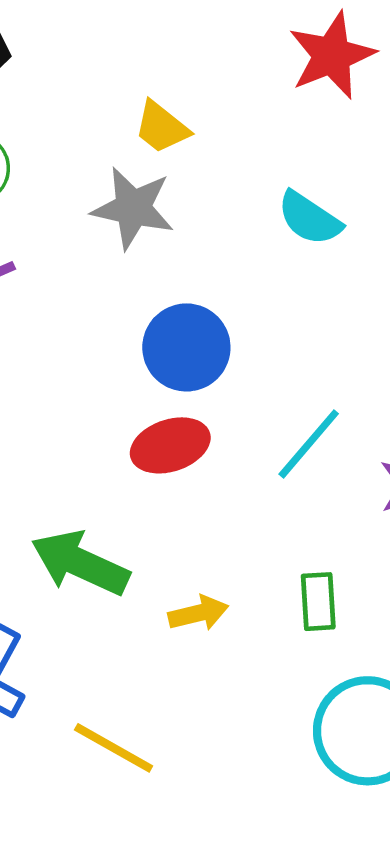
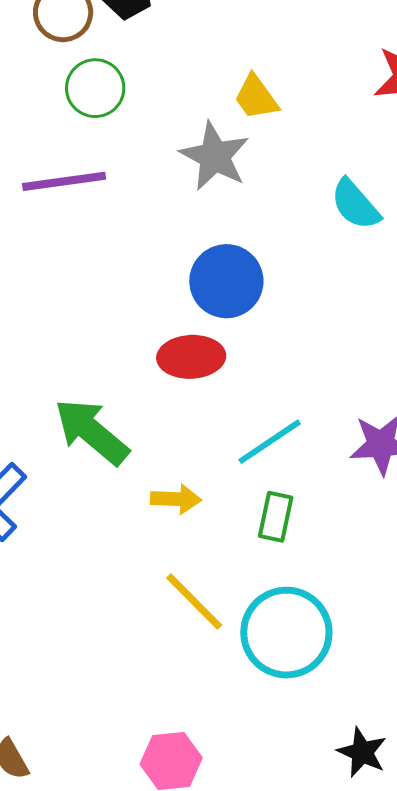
cyan line: (309, 444) -> (270, 442), moved
yellow line: (114, 748) -> (194, 602), moved

